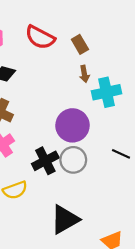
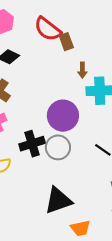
brown rectangle: (80, 44) -> (66, 42), moved
black triangle: (65, 219) -> (58, 200), moved

